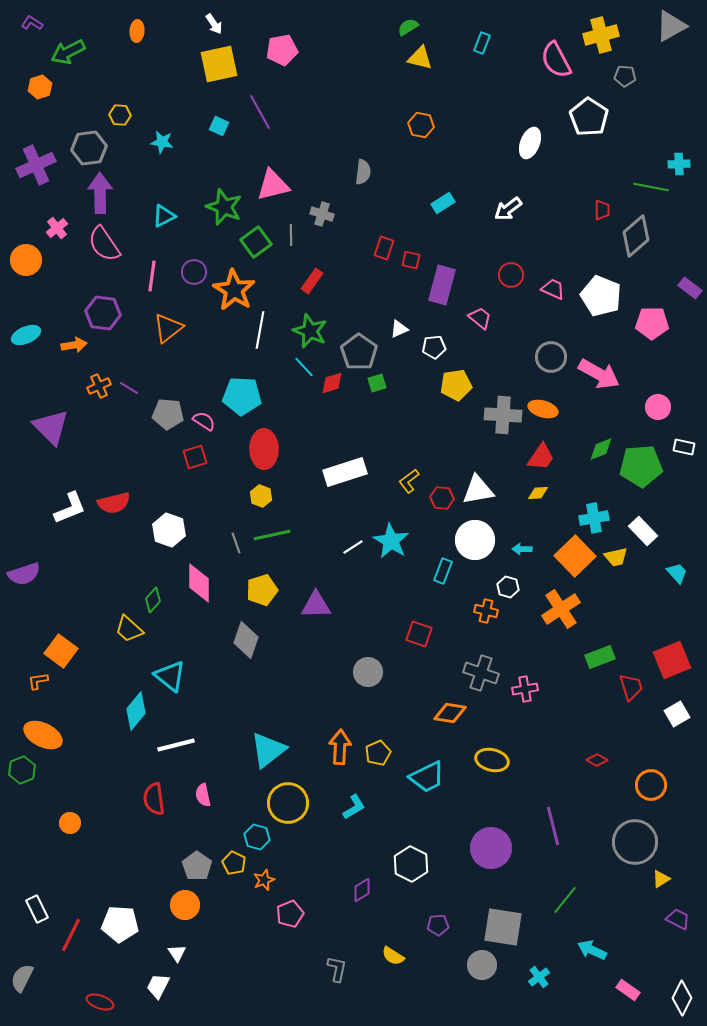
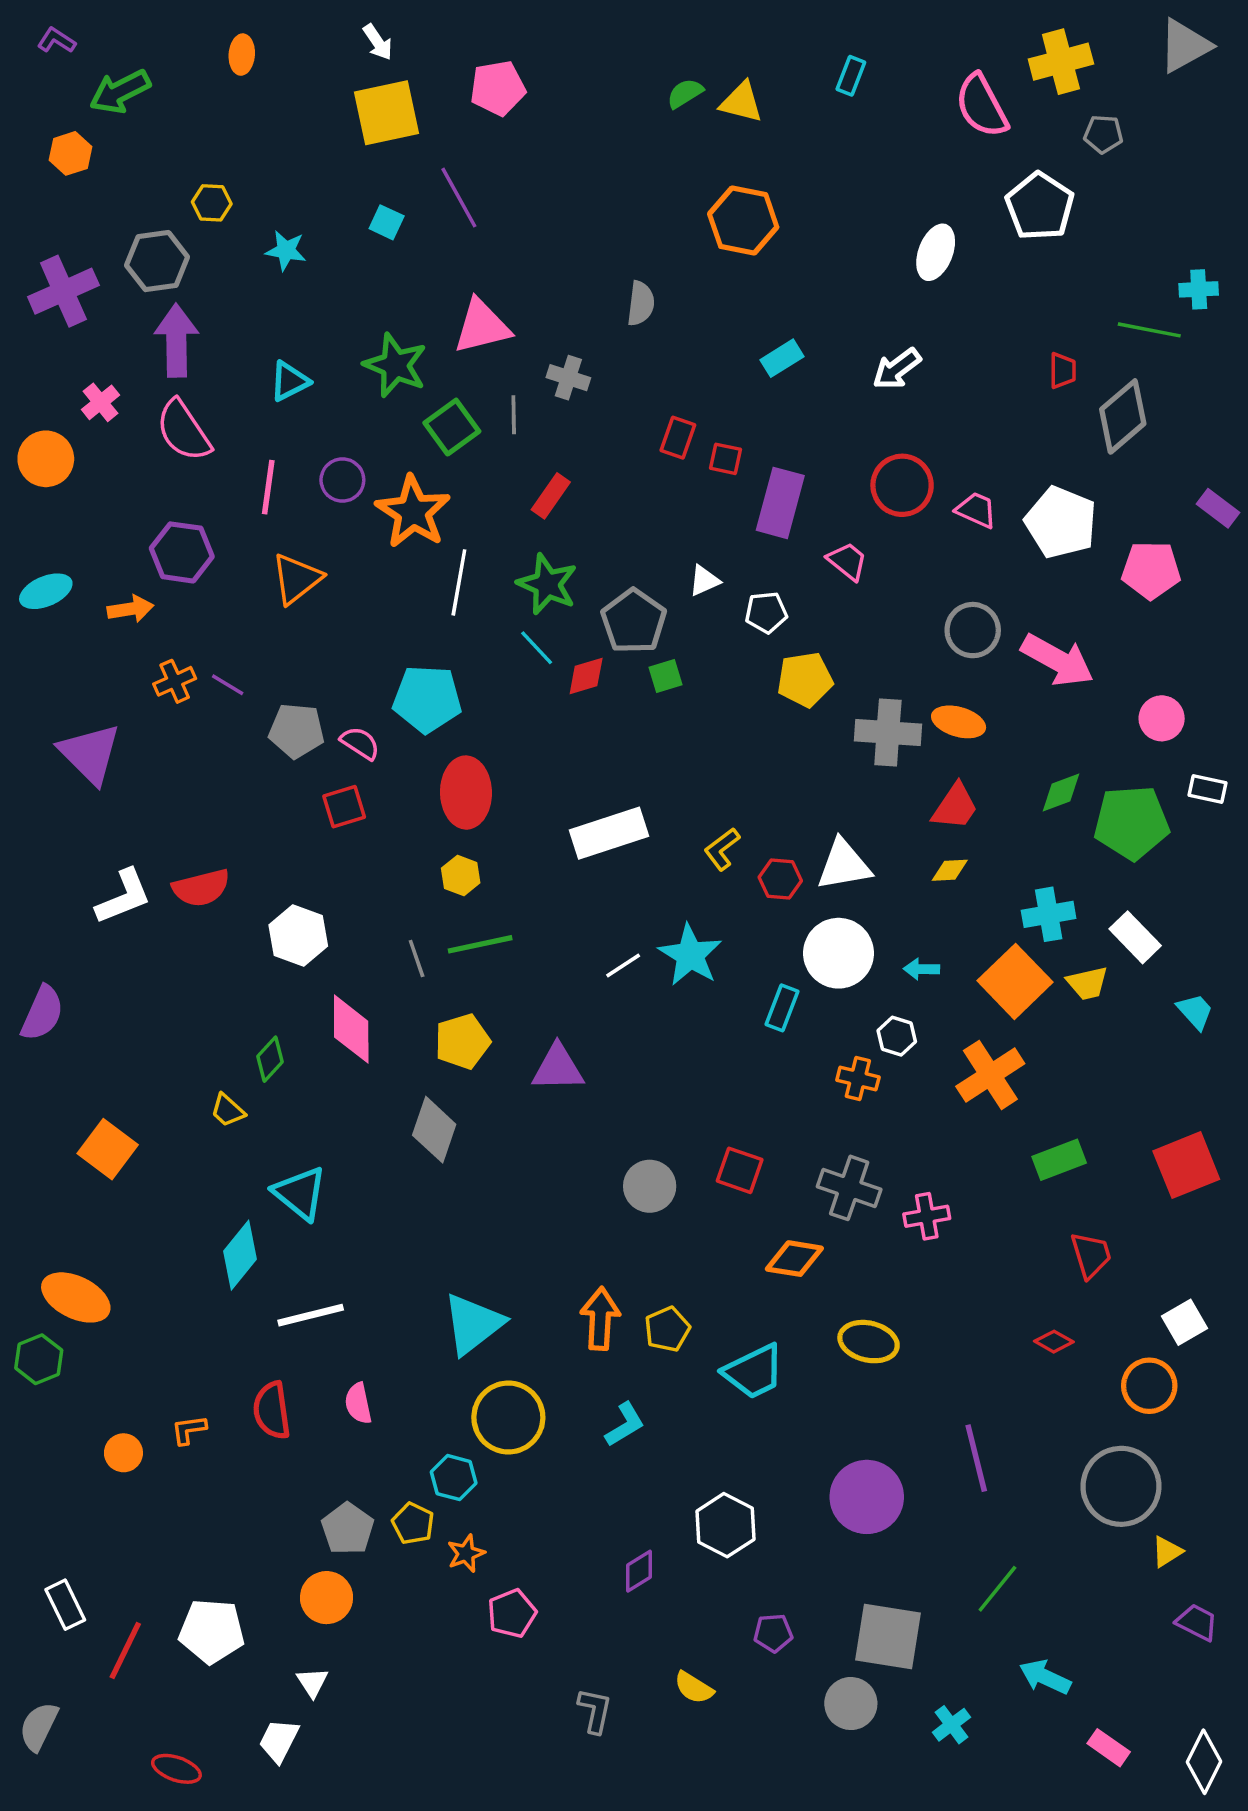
green semicircle: (408, 27) -> (685, 93), moved
orange hexagon: (421, 125) -> (743, 220), size x1.5
red circle: (511, 275) -> (902, 485), size x1.4
purple semicircle: (24, 574) -> (42, 1013), turned -48
yellow trapezoid: (129, 629) -> (228, 1110), size x0.7
red square: (419, 634) -> (740, 1170), moved
orange L-shape: (38, 681) -> (189, 1430), moved
red trapezoid: (631, 687) -> (1091, 1255), moved
white square: (677, 714) -> (1185, 1322), moved

